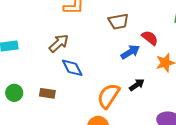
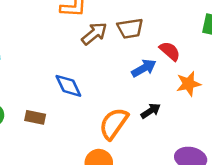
brown arrow: (59, 43) -> (94, 34), moved

